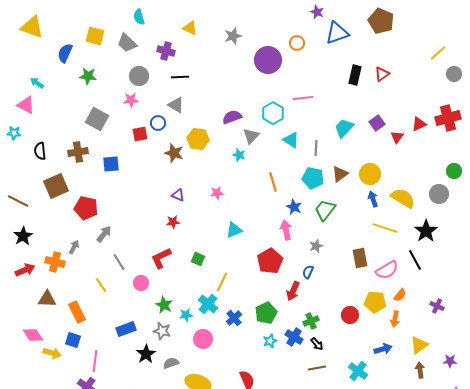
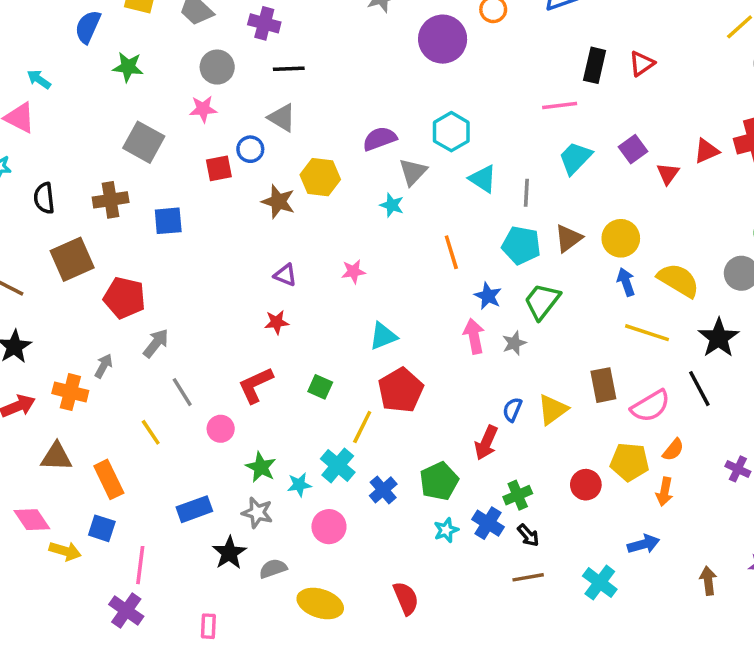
pink line: (303, 98) -> (560, 105), moved
gray star: (316, 246) -> (514, 343), moved
red pentagon: (270, 261) -> (401, 390), moved
yellow triangle: (419, 345) -> (553, 410), moved

